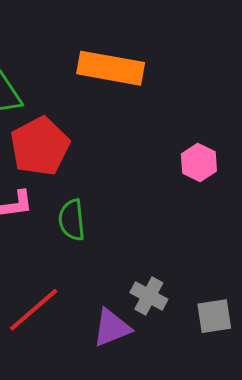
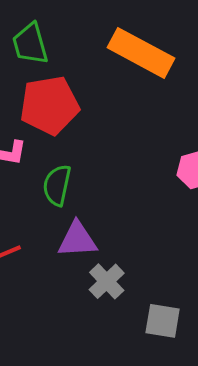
purple triangle: (112, 328) -> (77, 240), moved

